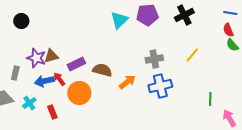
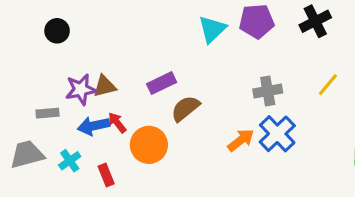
purple star: (36, 58) -> (81, 89), turned -30
purple rectangle: (76, 64) -> (162, 83), moved
brown semicircle: (102, 70) -> (185, 108), turned -54
gray rectangle: (15, 73) -> (48, 113), turned 72
orange arrow: (127, 82) -> (241, 140), moved
blue cross: (160, 86) -> (277, 134), turned -30

